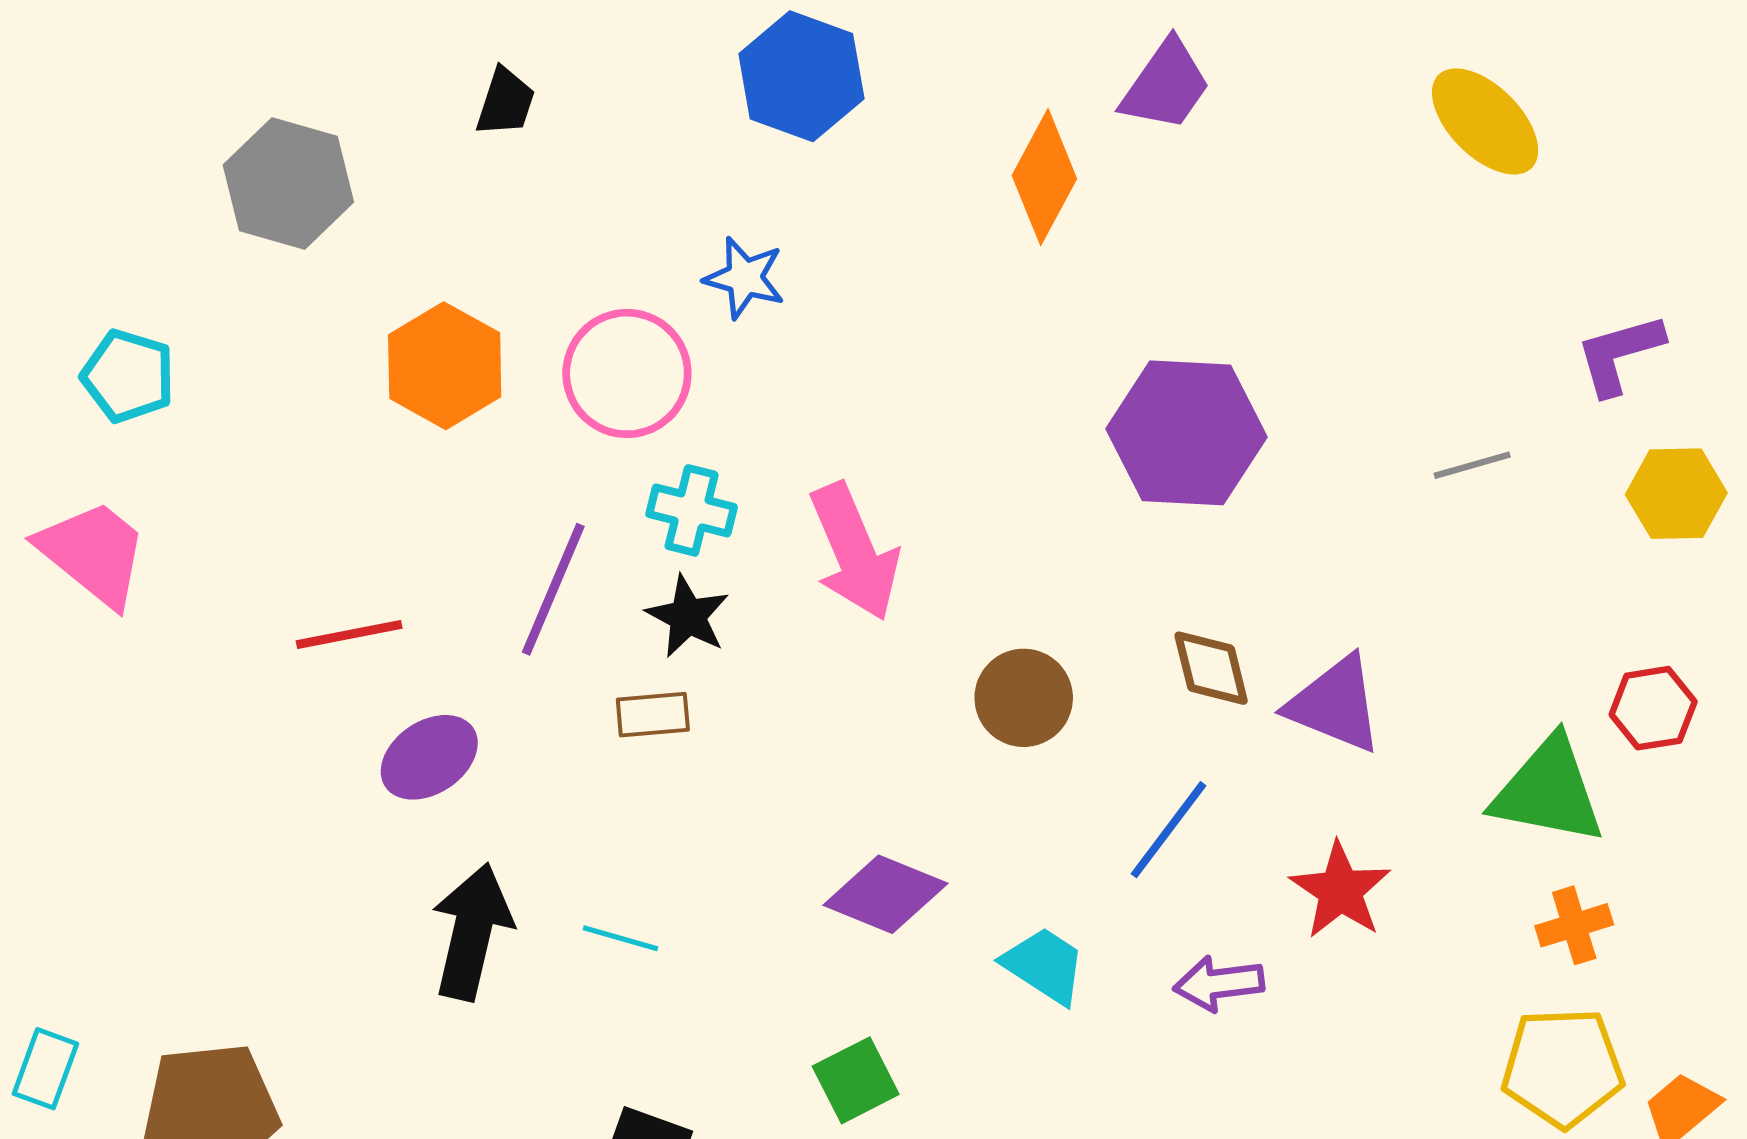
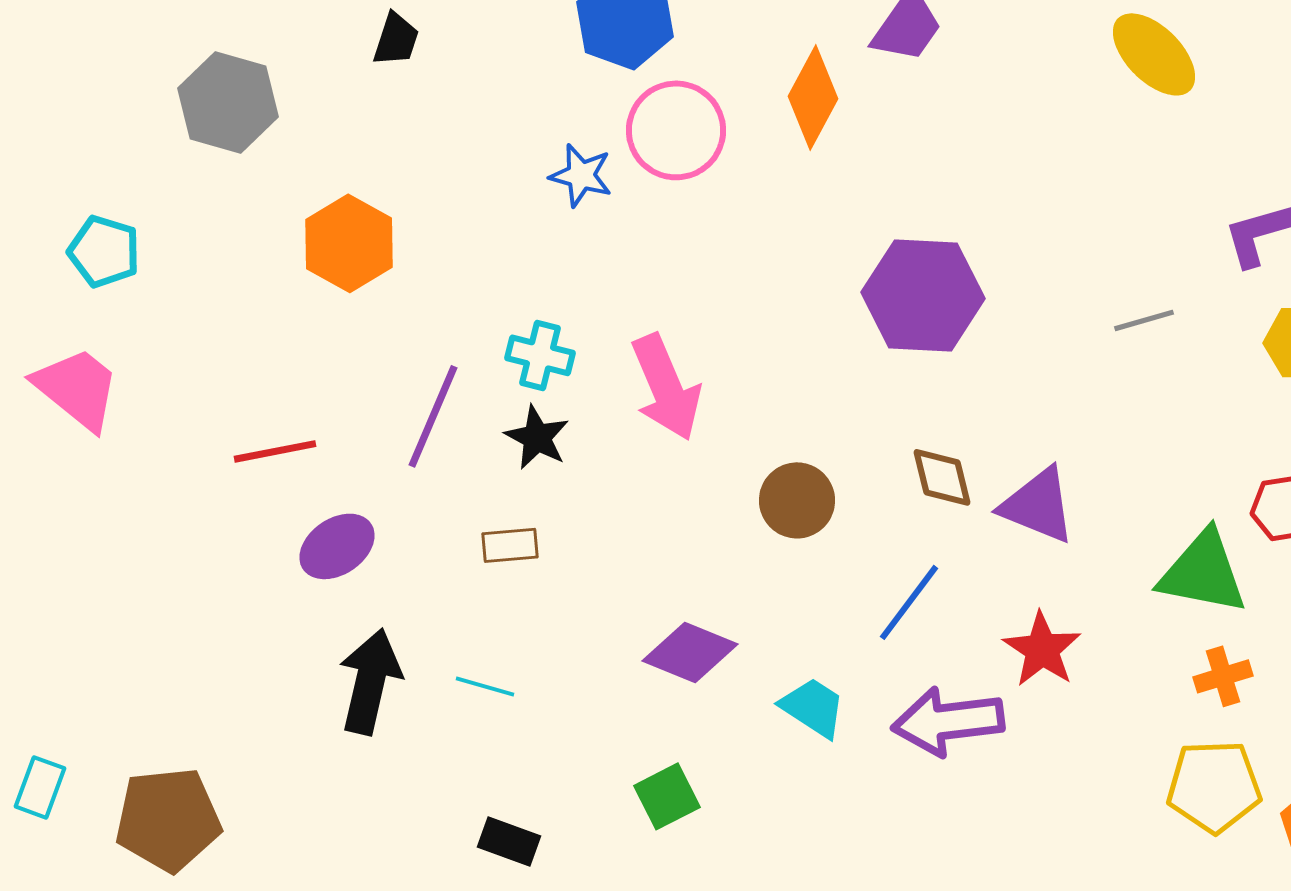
pink circle: (627, 373) -> (676, 130), moved
brown rectangle: (653, 715) -> (510, 545), moved
purple arrow: (1219, 983) -> (948, 721), size x1.6

